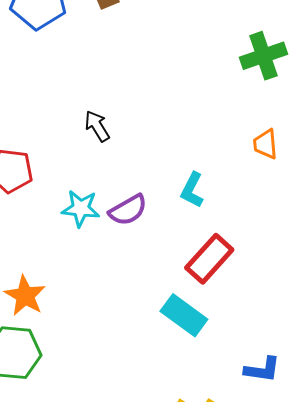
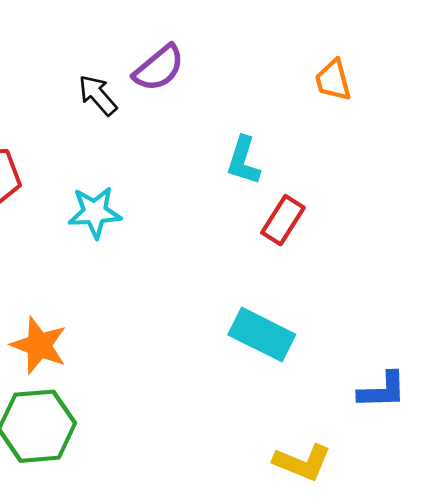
purple semicircle: (128, 210) -> (159, 68), moved
red rectangle: (209, 259) -> (283, 220), moved, size x0.7

